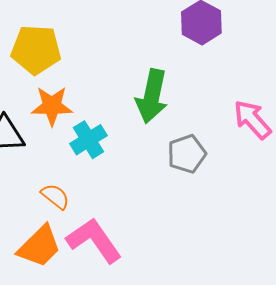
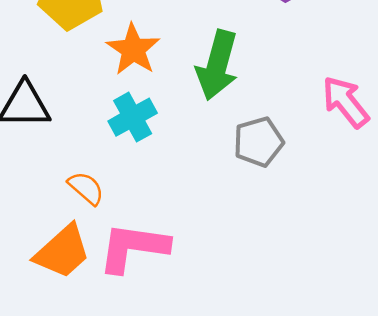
orange star: (52, 106) -> (133, 49), moved, turned 30
pink L-shape: (94, 240) -> (133, 247), turned -50

